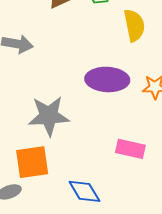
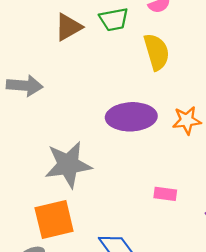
pink rectangle: (130, 149) -> (165, 194), size x0.7

